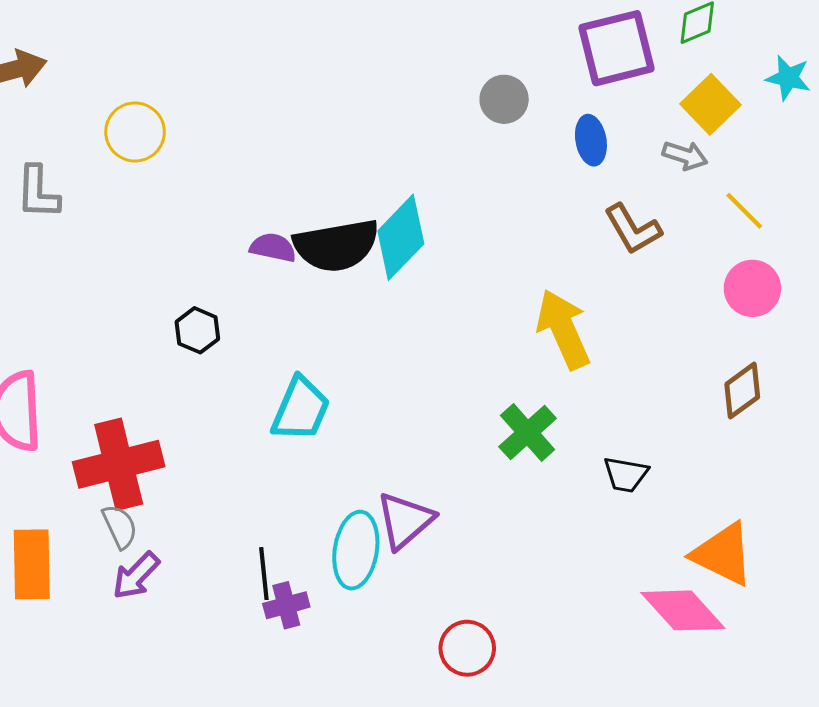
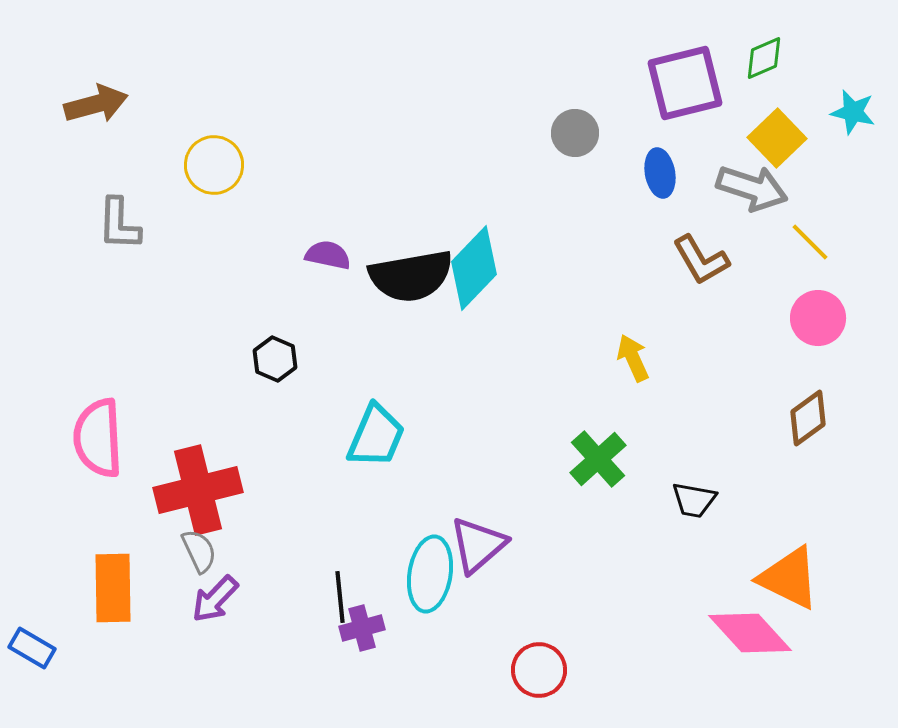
gray arrow: (685, 155) -> (752, 188), size x1.6
purple semicircle: (273, 247) -> (328, 255), moved
yellow arrow: (563, 329) -> (633, 358), size x0.6

